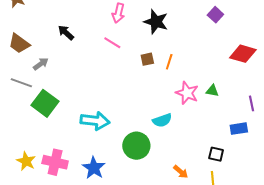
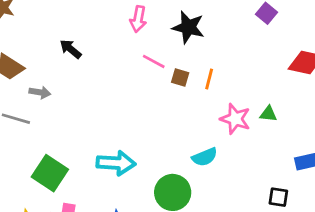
pink line: (112, 43) -> (154, 61), moved
brown square: (147, 59) -> (180, 77), turned 32
gray arrow: (41, 64) -> (40, 92), turned 49
green square: (45, 103) -> (50, 173), moved

